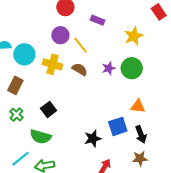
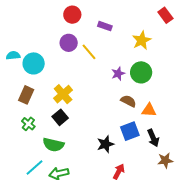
yellow cross: (52, 64) -> (63, 94), moved, turned 36
brown semicircle: (80, 69) -> (128, 101), moved
brown star: (140, 158) -> (165, 160), moved

